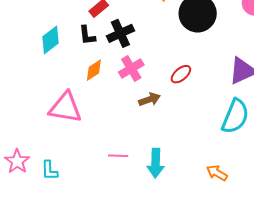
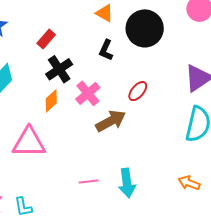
black cross: (120, 33) -> (59, 69), moved
black L-shape: (87, 35) -> (106, 50), moved, turned 40
brown arrow: (149, 99) -> (111, 121), size x1.4

